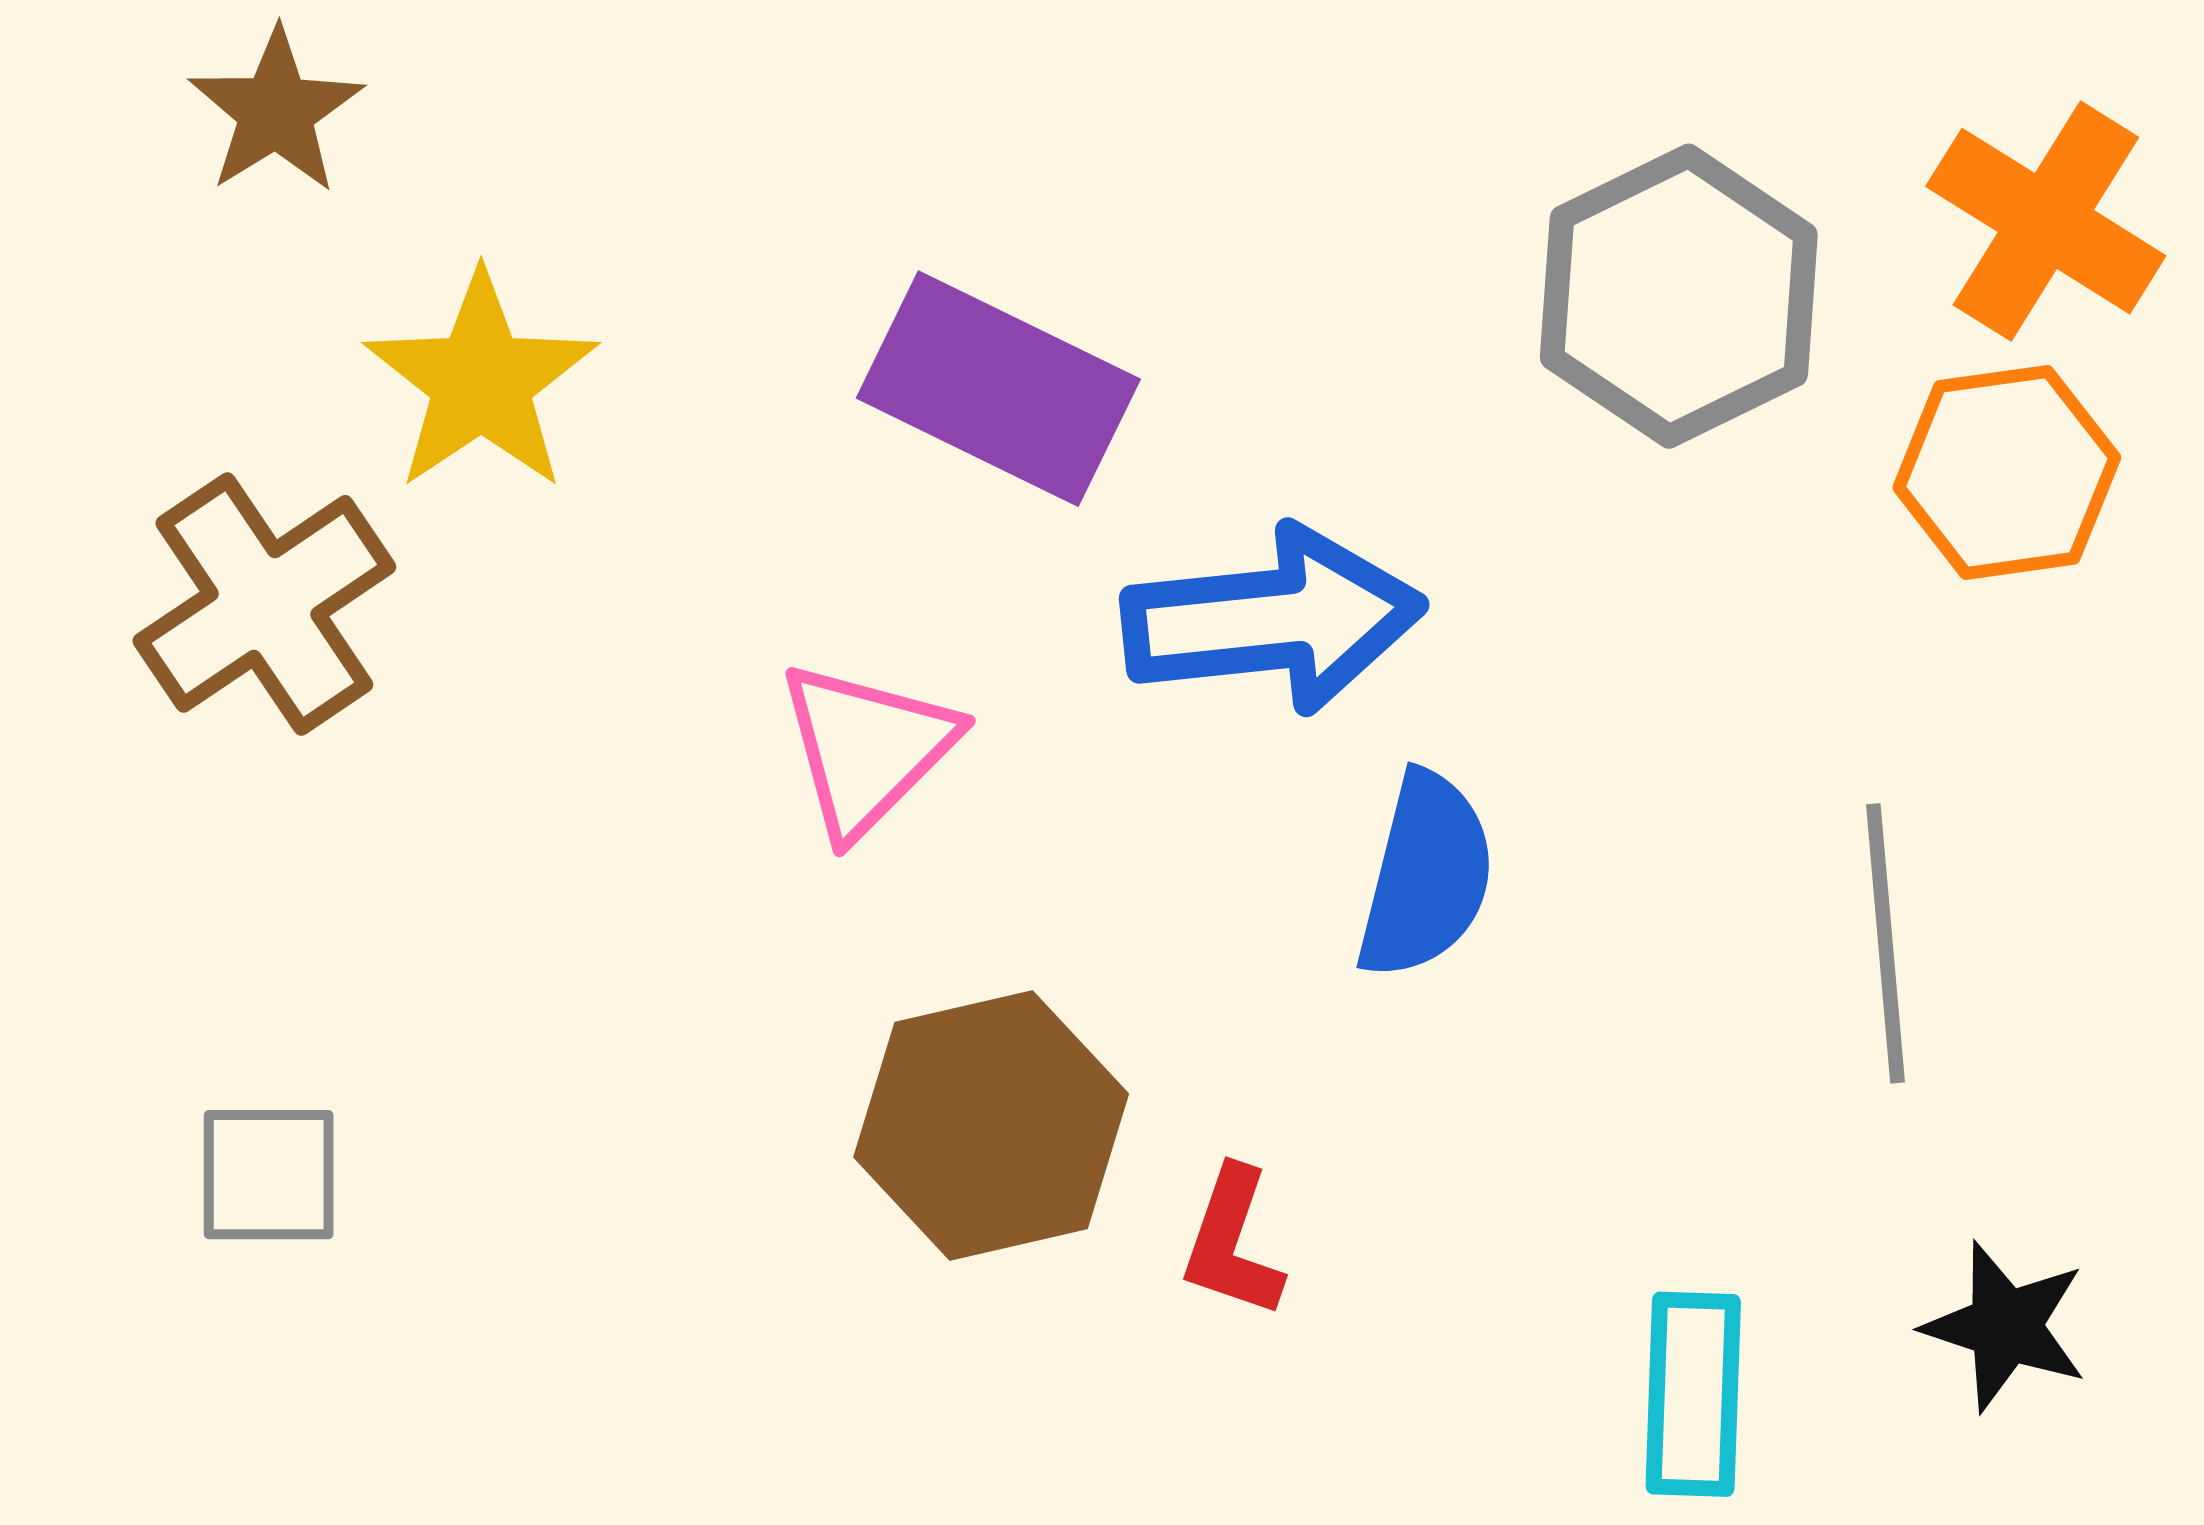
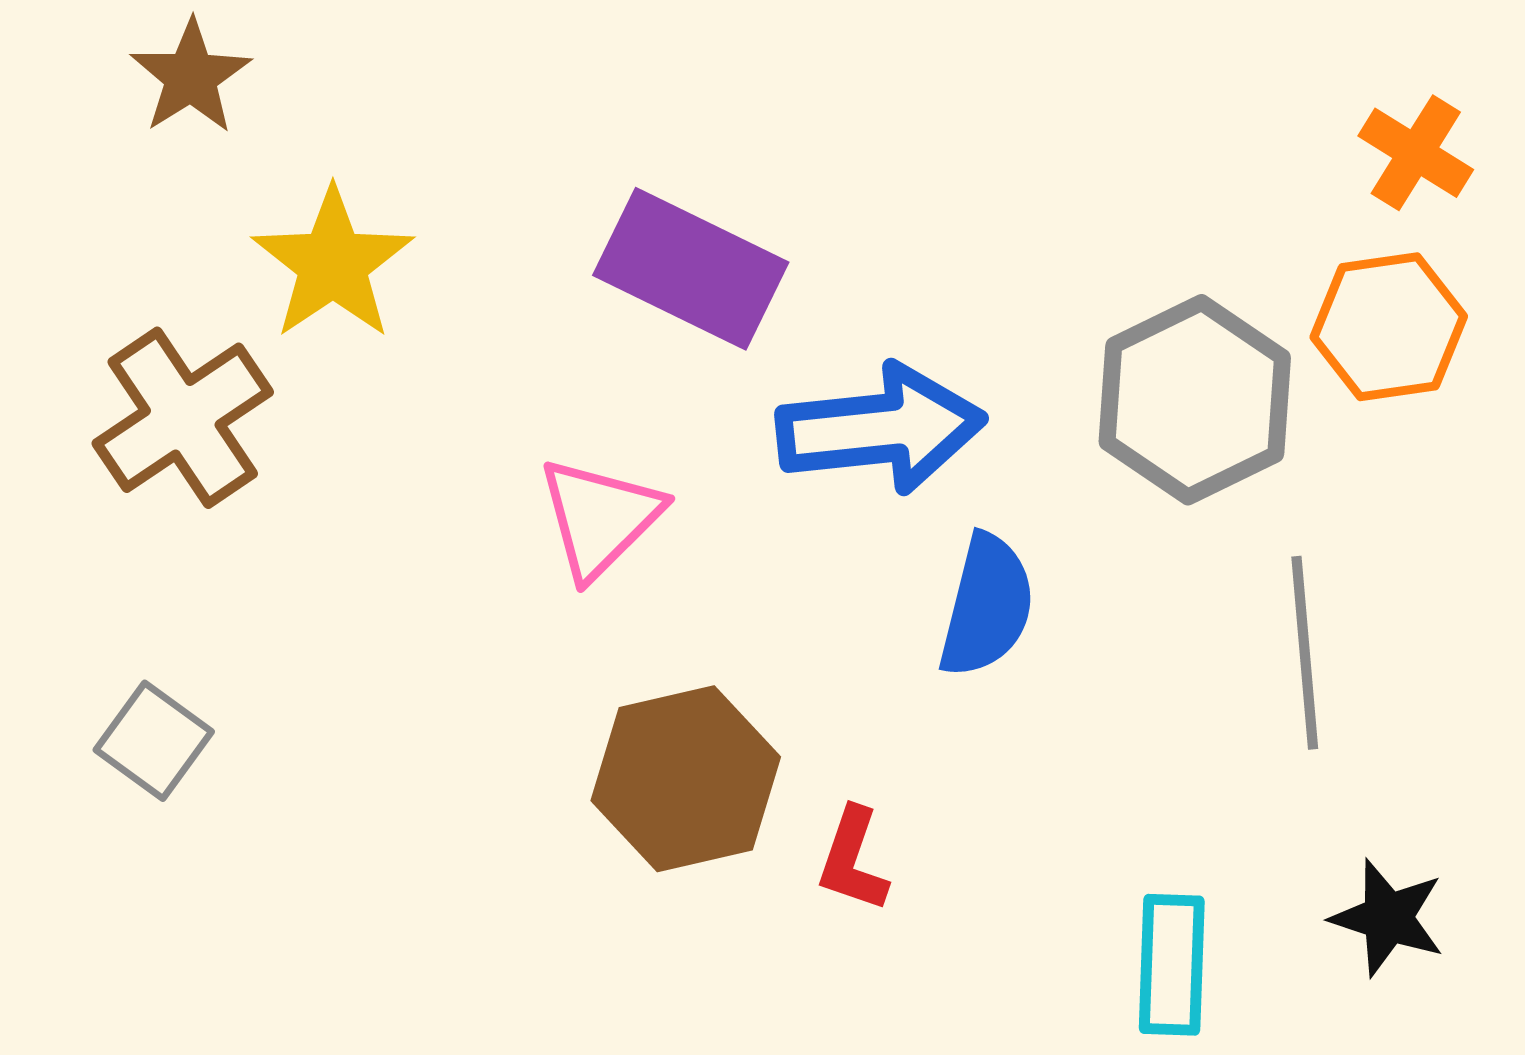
orange cross: (2046, 221) -> (1416, 153), size x0.7
gray hexagon: (1679, 296) -> (1195, 400), moved
gray square: (269, 1175) -> (154, 741), moved, turned 36

